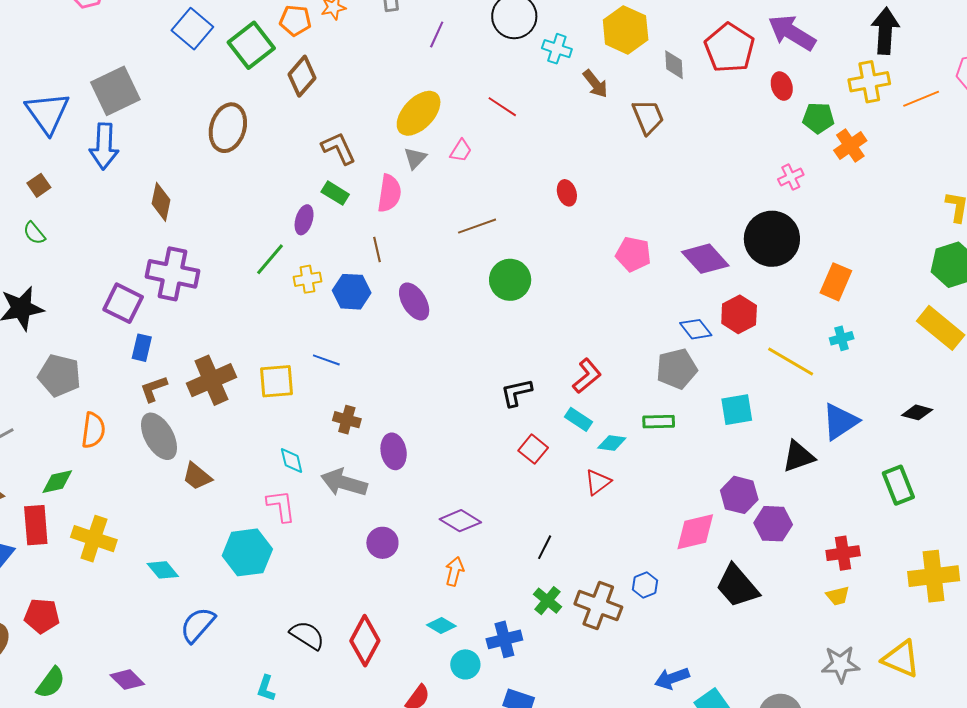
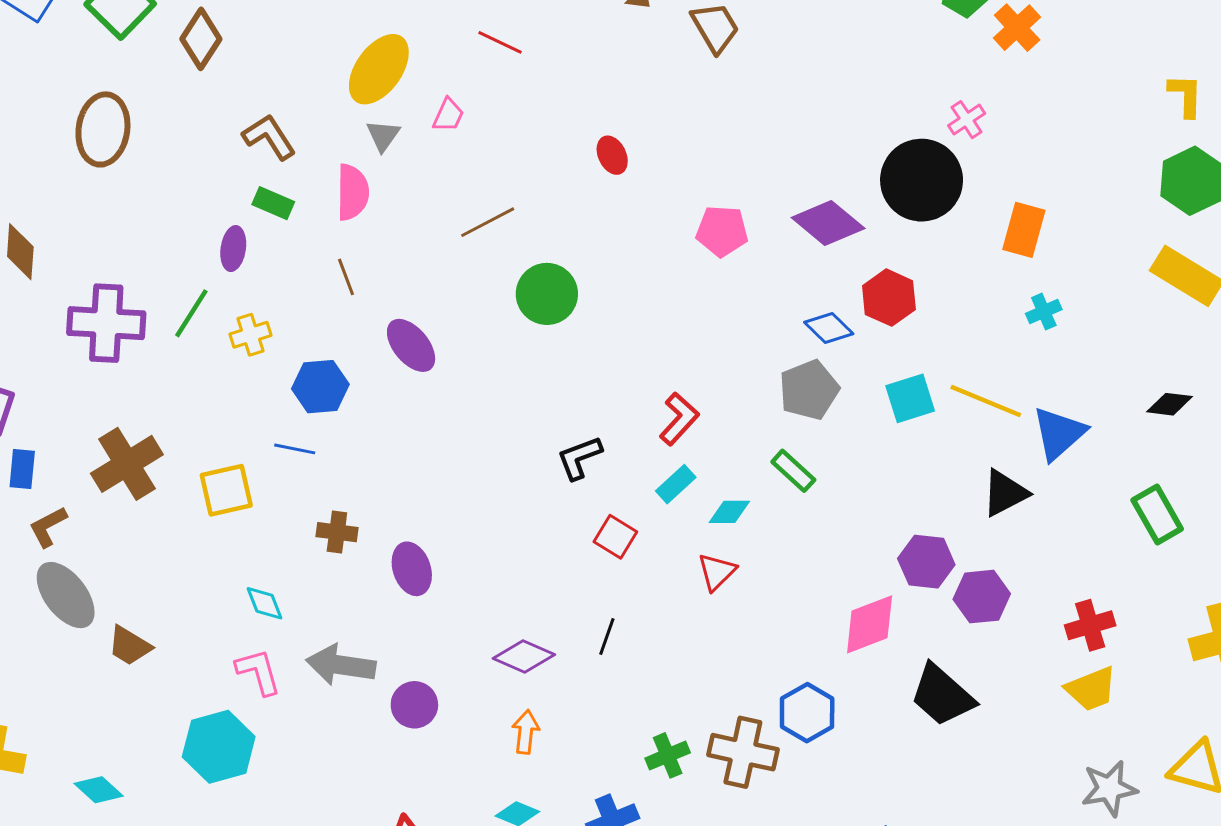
pink cross: (791, 177) -> (967, 120), moved
purple cross: (173, 274) -> (106, 323), moved
blue hexagon: (352, 292) -> (320, 387), moved
yellow line: (791, 362) -> (986, 401), moved
brown cross: (211, 380) -> (127, 464), moved
cyan square: (737, 410) -> (910, 398), moved
cyan rectangle: (579, 419) -> (676, 484), turned -68
green rectangle: (659, 422) -> (793, 471), turned 52
gray arrow: (344, 483) -> (341, 665), moved
black line: (545, 547) -> (607, 636), moved
blue hexagon: (645, 585) -> (807, 713), size x1.5
yellow trapezoid: (838, 596) -> (1091, 689), size x1.5
green cross: (548, 601) -> (668, 755), turned 36

